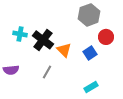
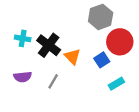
red circle: (106, 37) -> (120, 42), size x1.5
purple semicircle: (11, 70) -> (23, 77), moved
cyan rectangle: (91, 87) -> (116, 84), moved

